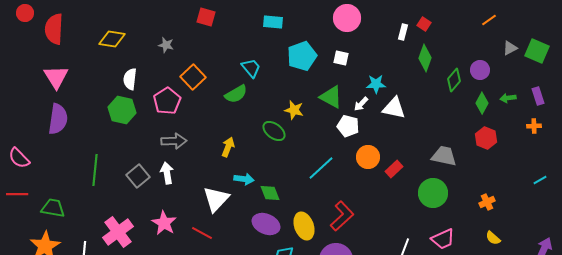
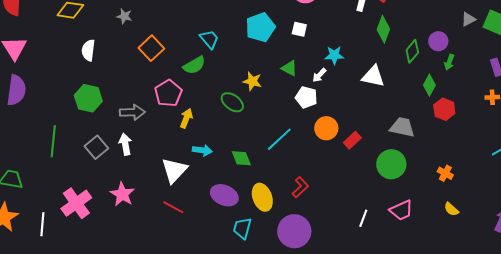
green triangle: (331, 97) -> (289, 68), size x0.7
green arrow: (508, 98) -> (449, 62), moved, turned -63
pink pentagon: (167, 101) -> (168, 93), moved
green diamond: (482, 103) -> (429, 85), moved
white triangle: (394, 108) -> (373, 76), moved
green hexagon: (122, 110) -> (88, 98), moved
green diamond: (270, 193) -> (241, 158), moved
orange cross: (487, 202) -> (445, 173), turned -35
red L-shape: (342, 216) -> (300, 187), size x0.7
red line: (202, 233) -> (173, 207), moved

